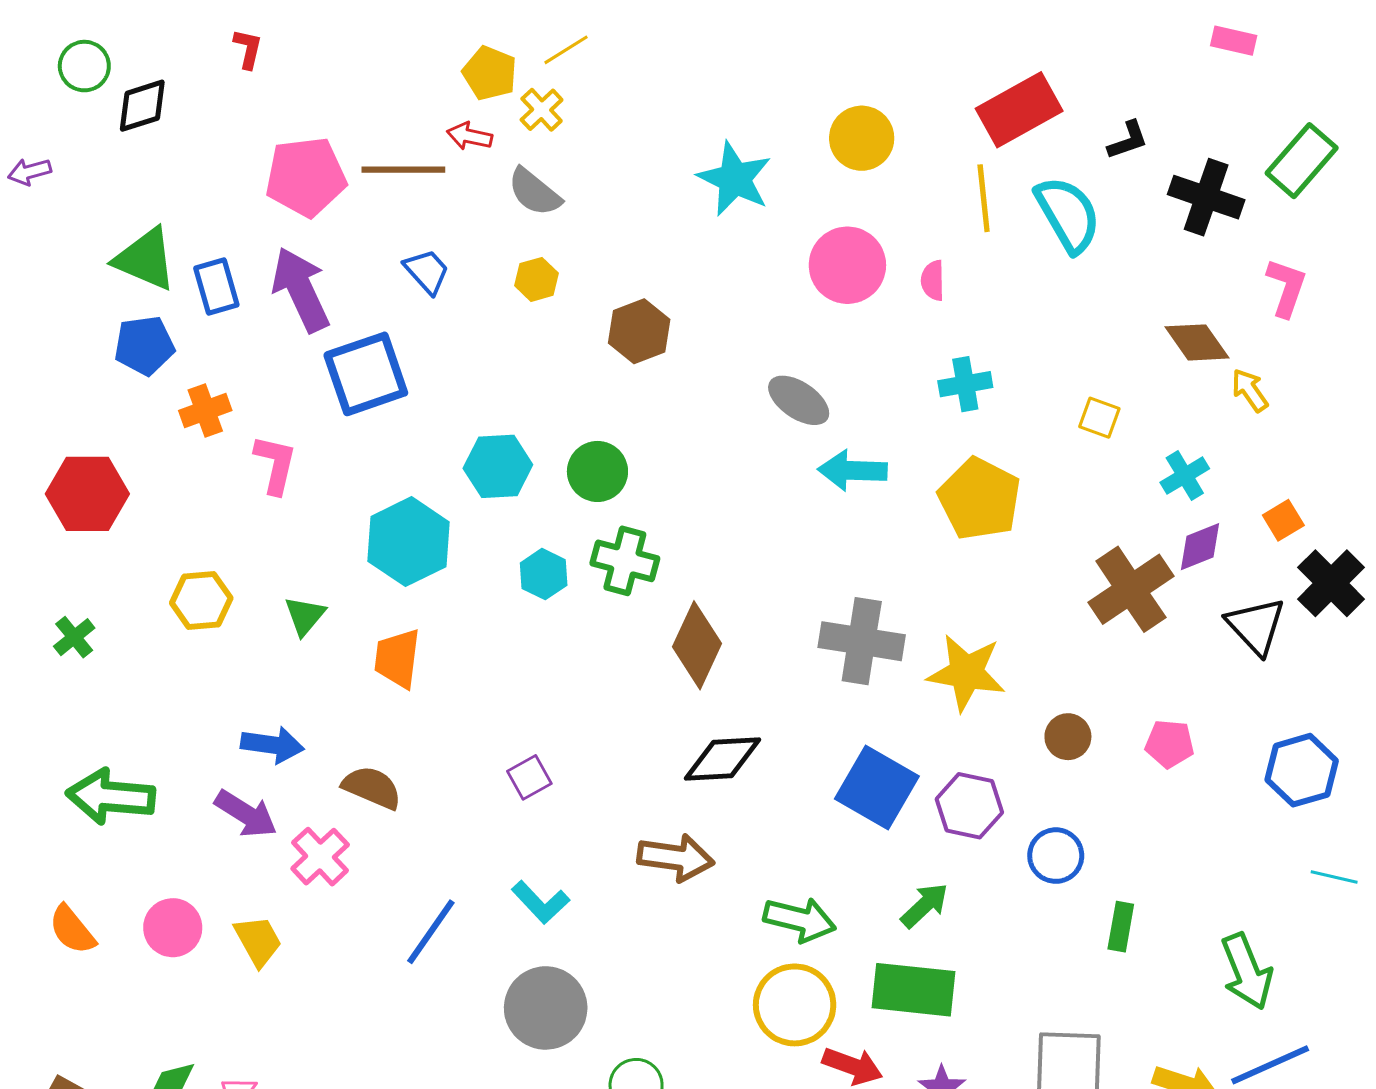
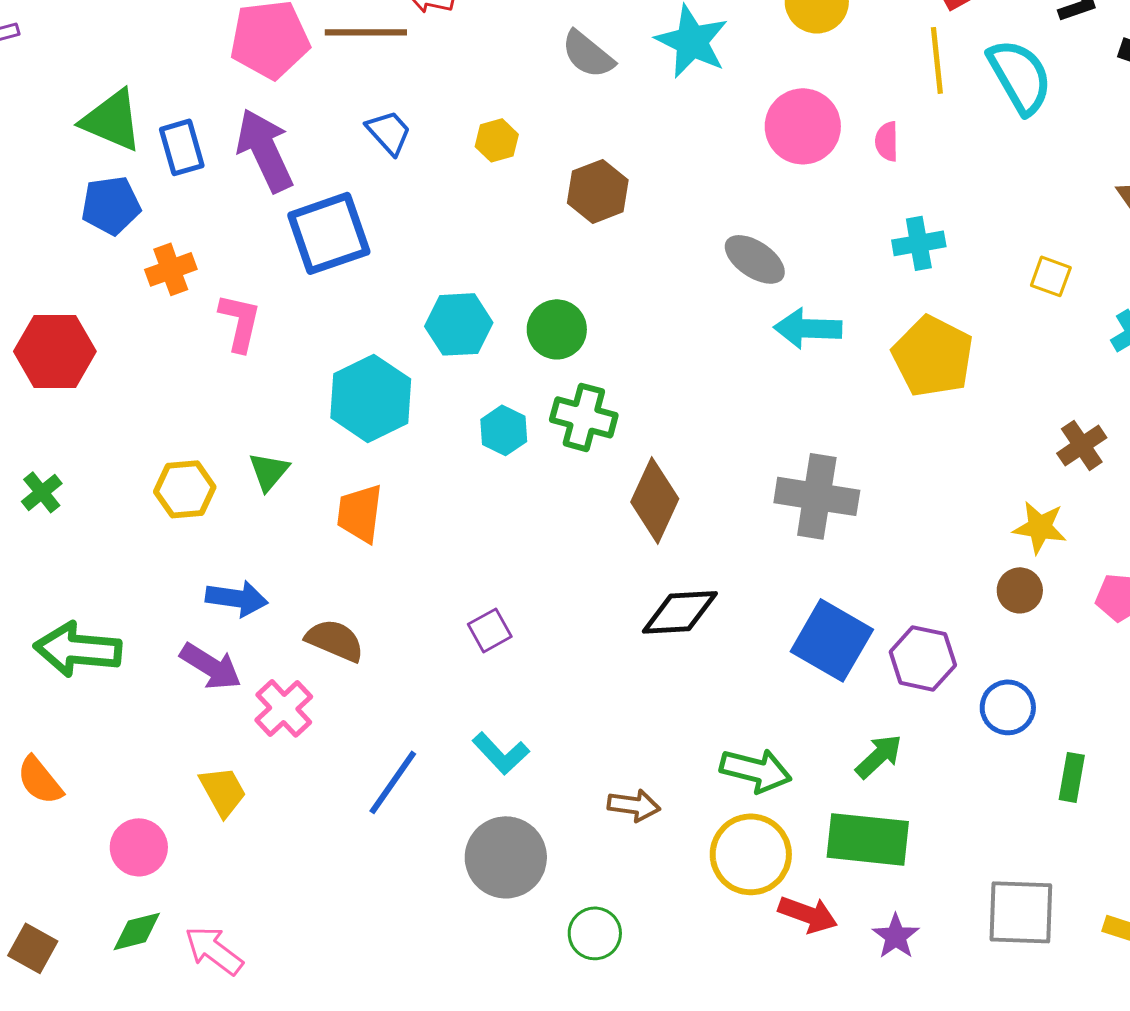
gray semicircle: (534, 192) -> (588, 54), moved
brown cross: (1131, 589) -> (1082, 445), size x0.6
yellow hexagon: (201, 601) -> (185, 489), moved
yellow star: (966, 673) -> (1040, 527), moved, size x0.7
brown arrow: (676, 858) -> (634, 805), moved, size x0.7
pink circle: (173, 928) -> (139, 847), moved

